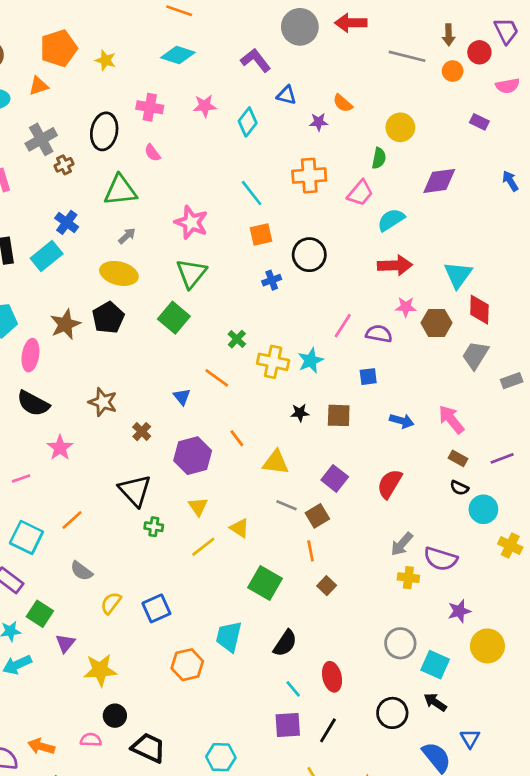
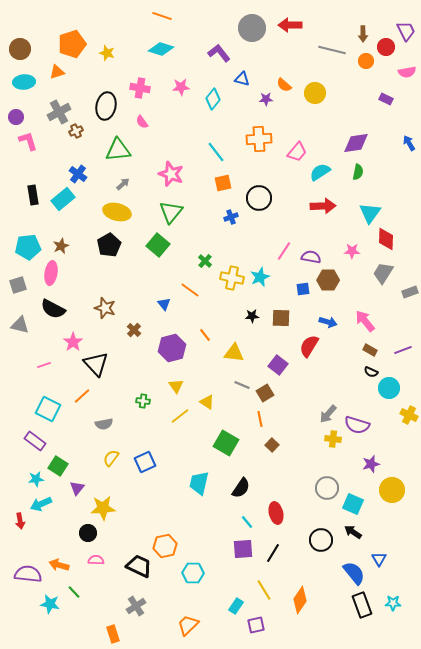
yellow circle: (400, 127) -> (315, 93), moved
green semicircle: (379, 158) -> (358, 172), moved
pink star: (406, 307) -> (352, 251), moved
brown hexagon: (437, 323) -> (328, 280), moved
brown star: (65, 324) -> (61, 246), moved, size x0.7
red semicircle: (390, 484) -> (309, 346), moved
black triangle: (135, 491) -> (96, 364), moved
gray semicircle: (81, 571) -> (104, 424), moved, turned -48
orange hexagon: (187, 665) -> (165, 546), moved
black circle: (115, 716) -> (88, 533), moved

